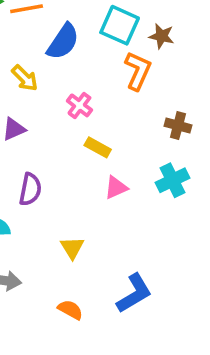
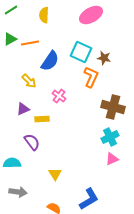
brown cross: (178, 126) -> (113, 107), size x1.6
yellow rectangle: (98, 147) -> (42, 119), moved, turned -32
pink triangle: (116, 188) -> (112, 159), moved
purple semicircle: (30, 189) -> (32, 142), turned -48

